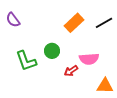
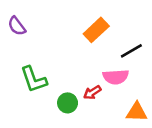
black line: (104, 23) -> (131, 51), moved
green circle: (52, 51) -> (68, 103), moved

